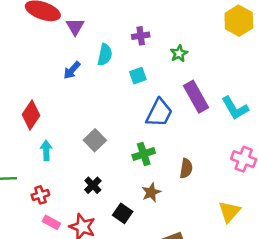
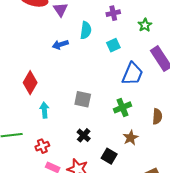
blue arrow: (72, 70) -> (60, 45), turned 35
gray square: (95, 140) -> (83, 99), turned -30

